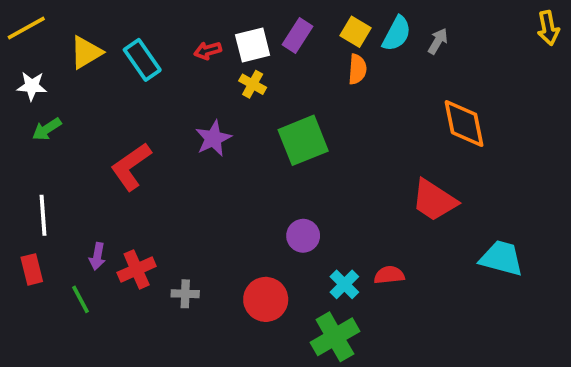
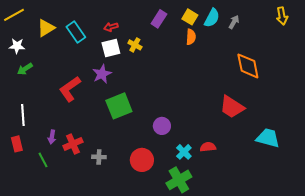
yellow arrow: (548, 28) -> (282, 16), moved
white square: (253, 45) -> (111, 48), moved
purple star: (213, 138) -> (102, 74), moved
green square: (303, 140) -> (119, 106), moved

